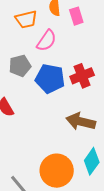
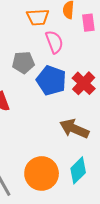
pink semicircle: (47, 41) -> (54, 42), turned -65
red cross: (82, 76) -> (84, 83), turned -35

